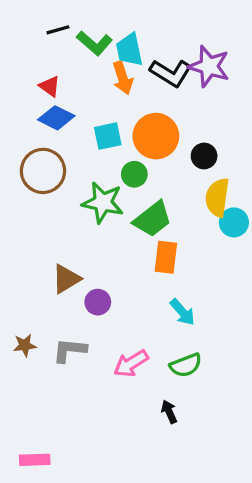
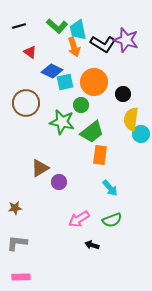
black line: (58, 30) -> (19, 26), moved
blue diamond: (56, 118) -> (52, 71), moved
gray L-shape: (70, 350) -> (17, 243), moved
black arrow: (169, 412) -> (92, 245), moved, turned -48

